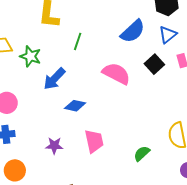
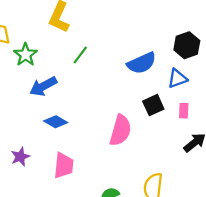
pink semicircle: (116, 74) -> (120, 130), moved, turned 60
purple star: (54, 146) -> (20, 157), turned 30

